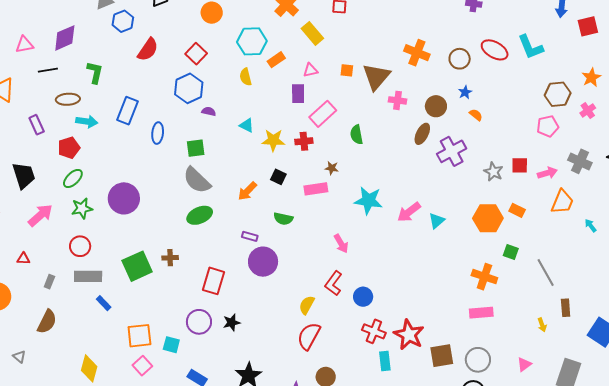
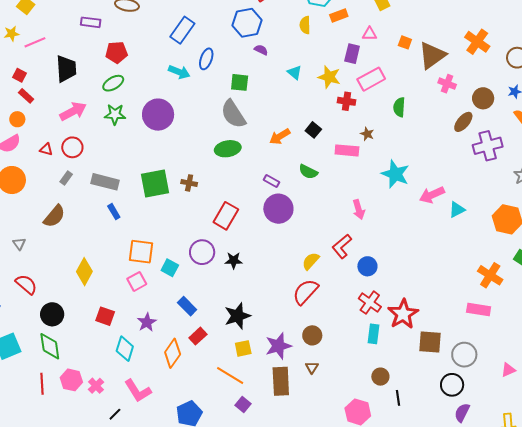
cyan arrow: (87, 121) -> (179, 72), moved
purple rectangle: (37, 125) -> (91, 22), turned -72
yellow star: (273, 140) -> (329, 77), moved
red circle: (80, 246) -> (72, 147), moved

